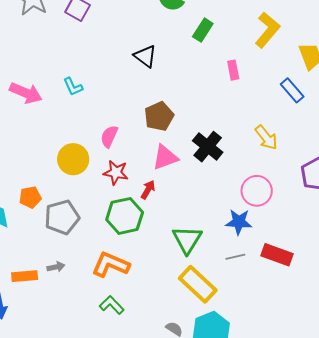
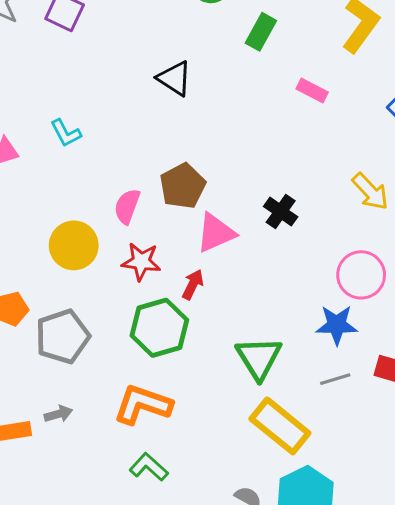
pink rectangle: (233, 70) -> (312, 91), turned -48
brown pentagon: (159, 116) -> (183, 186), moved
black cross: (208, 147) -> (281, 212), size x0.7

